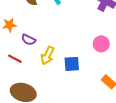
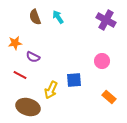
yellow arrow: (47, 55) -> (51, 90), moved

